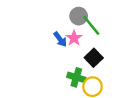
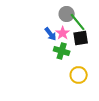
black square: (94, 58) -> (81, 38), moved, turned 35
green cross: (76, 77) -> (62, 51), moved

